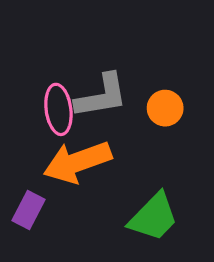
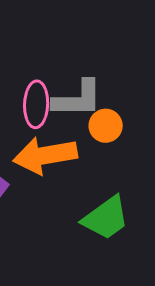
orange circle: (165, 108) -> (106, 126), moved

